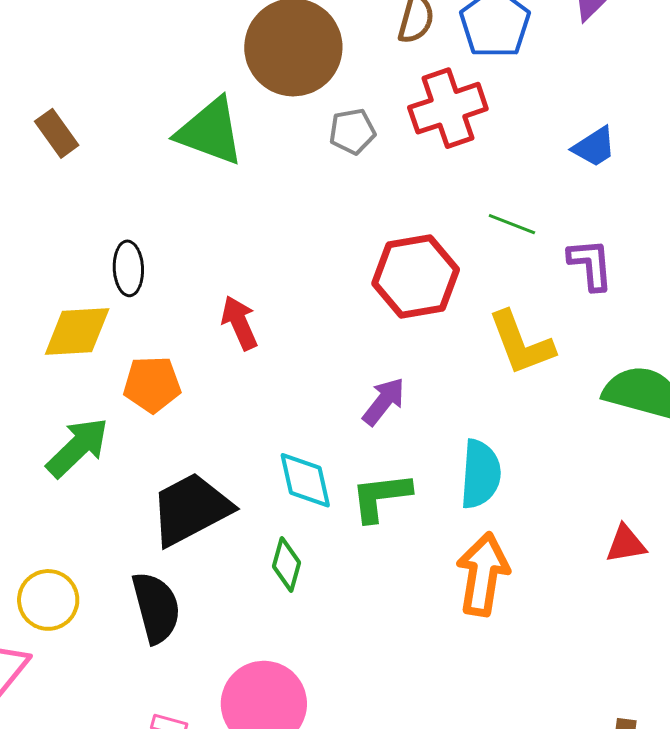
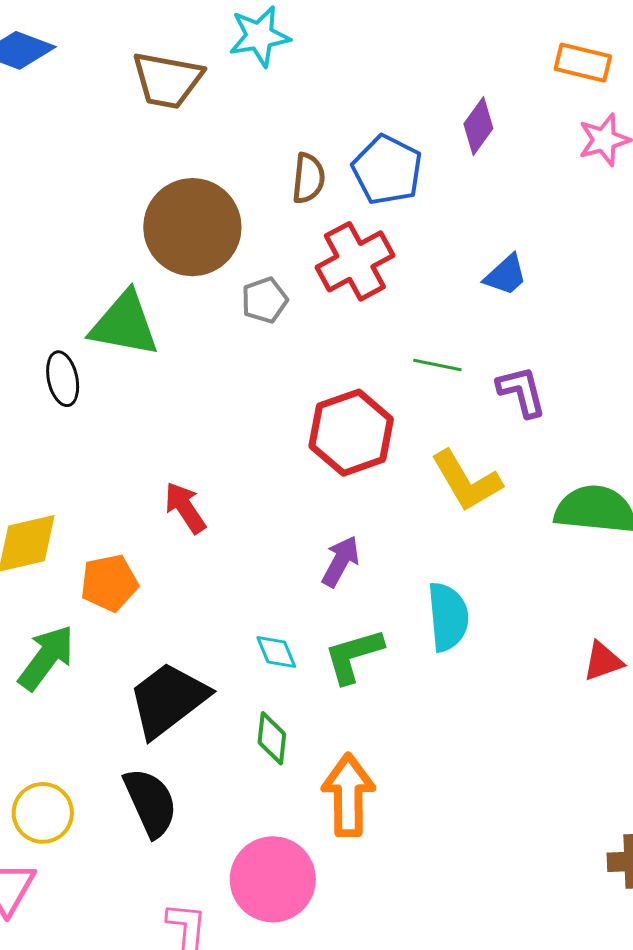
black ellipse: (128, 268) -> (63, 379), moved
cyan diamond: (305, 480) -> (276, 652), size x0.7
orange arrow: (483, 574) -> (348, 795), moved

